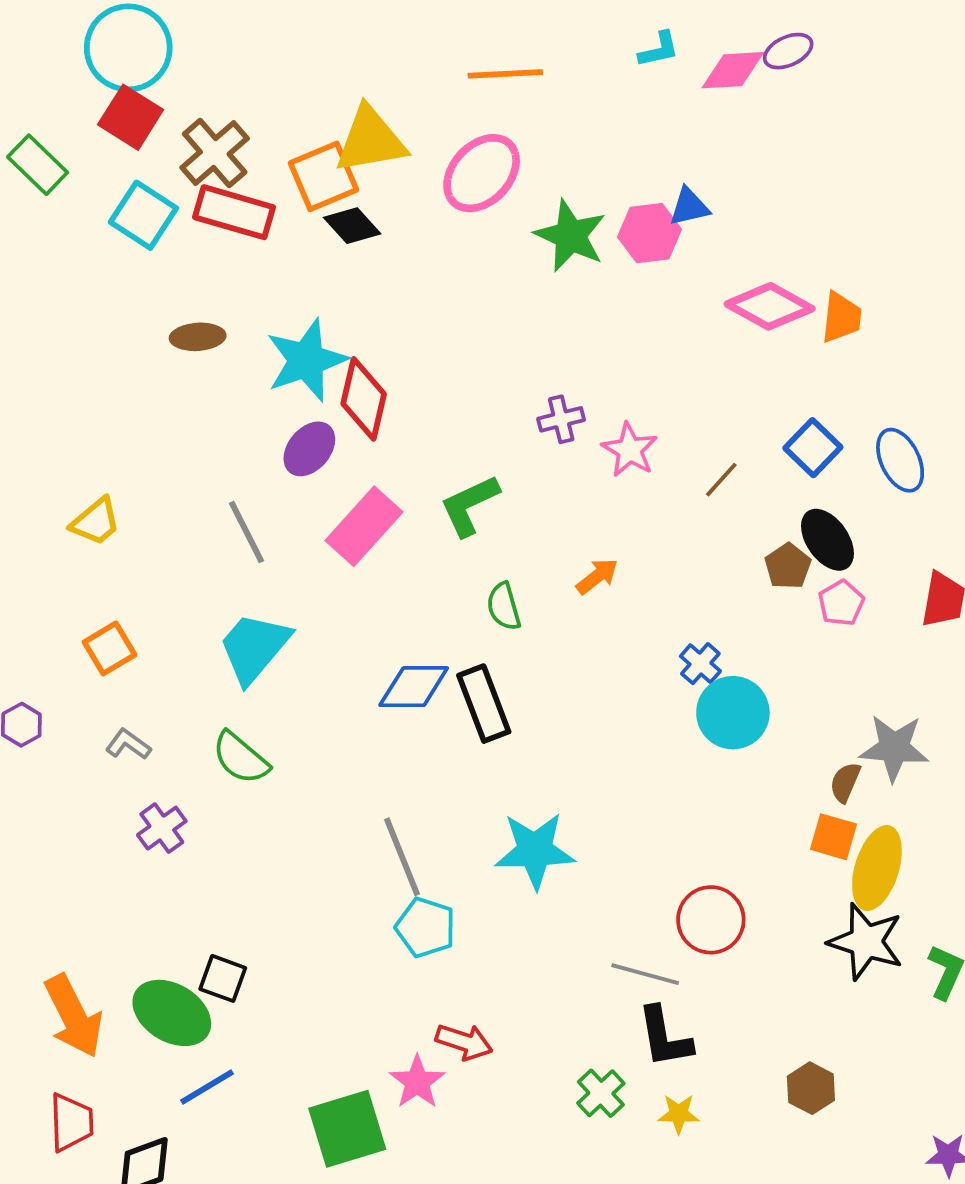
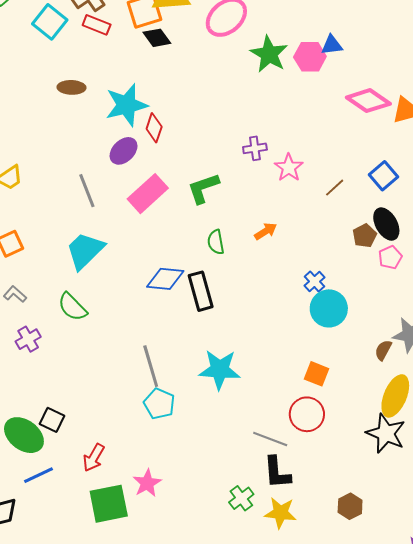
red rectangle: (234, 212) -> (97, 25), size x0.7
red diamond: (364, 399) -> (154, 128), size x0.7
orange square: (833, 837) -> (317, 374), moved
red arrow: (464, 1042) -> (94, 458), moved, turned 96
yellow star: (679, 1114) -> (280, 513), size x1.5

